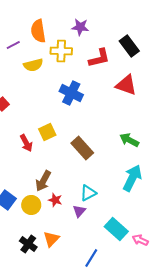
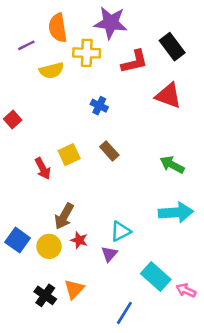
purple star: (80, 27) -> (111, 23), size x1.5
blue cross: (71, 93) -> (99, 106), size x0.6
brown rectangle: (82, 148) -> (109, 151), moved, size x0.7
cyan arrow: (132, 178) -> (176, 212), turned 60

